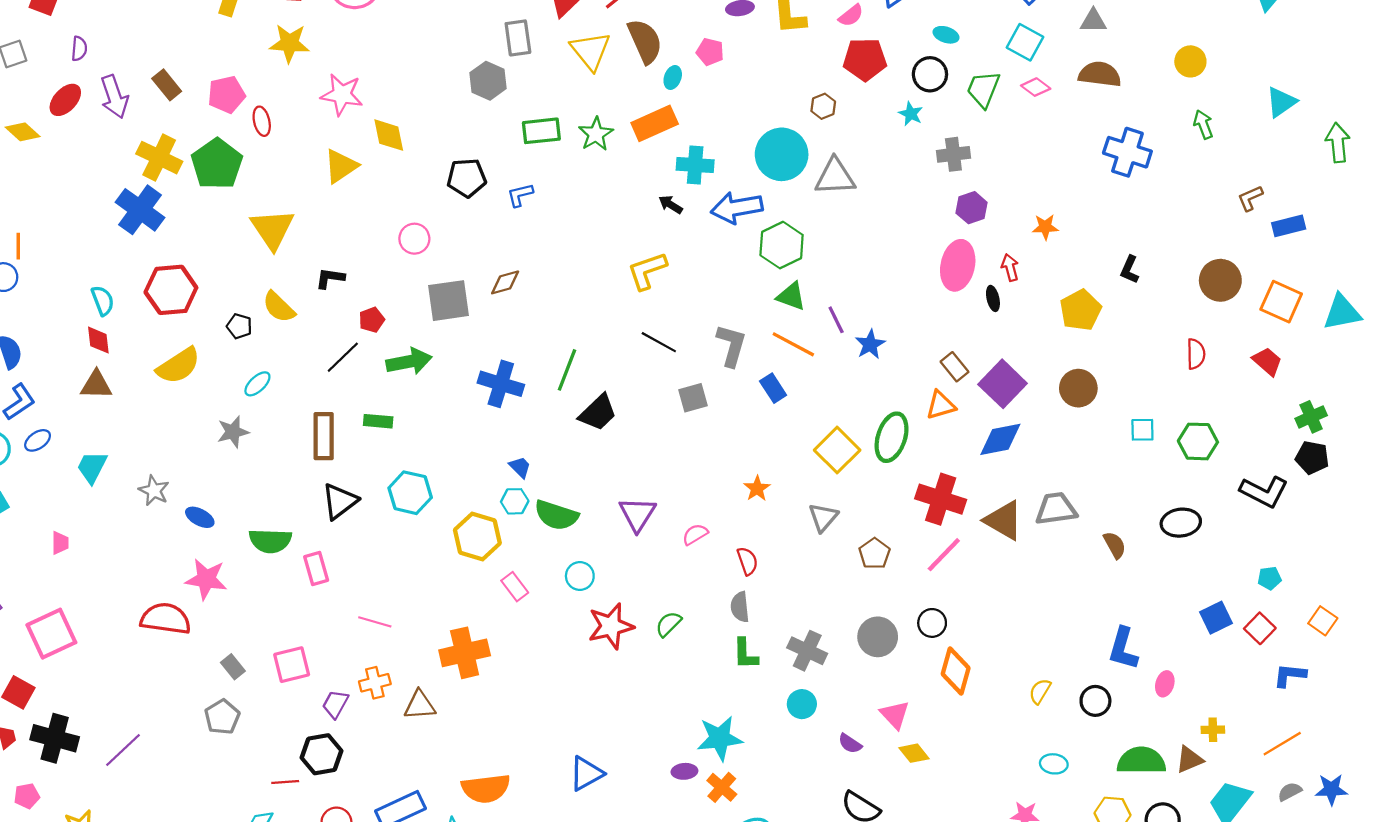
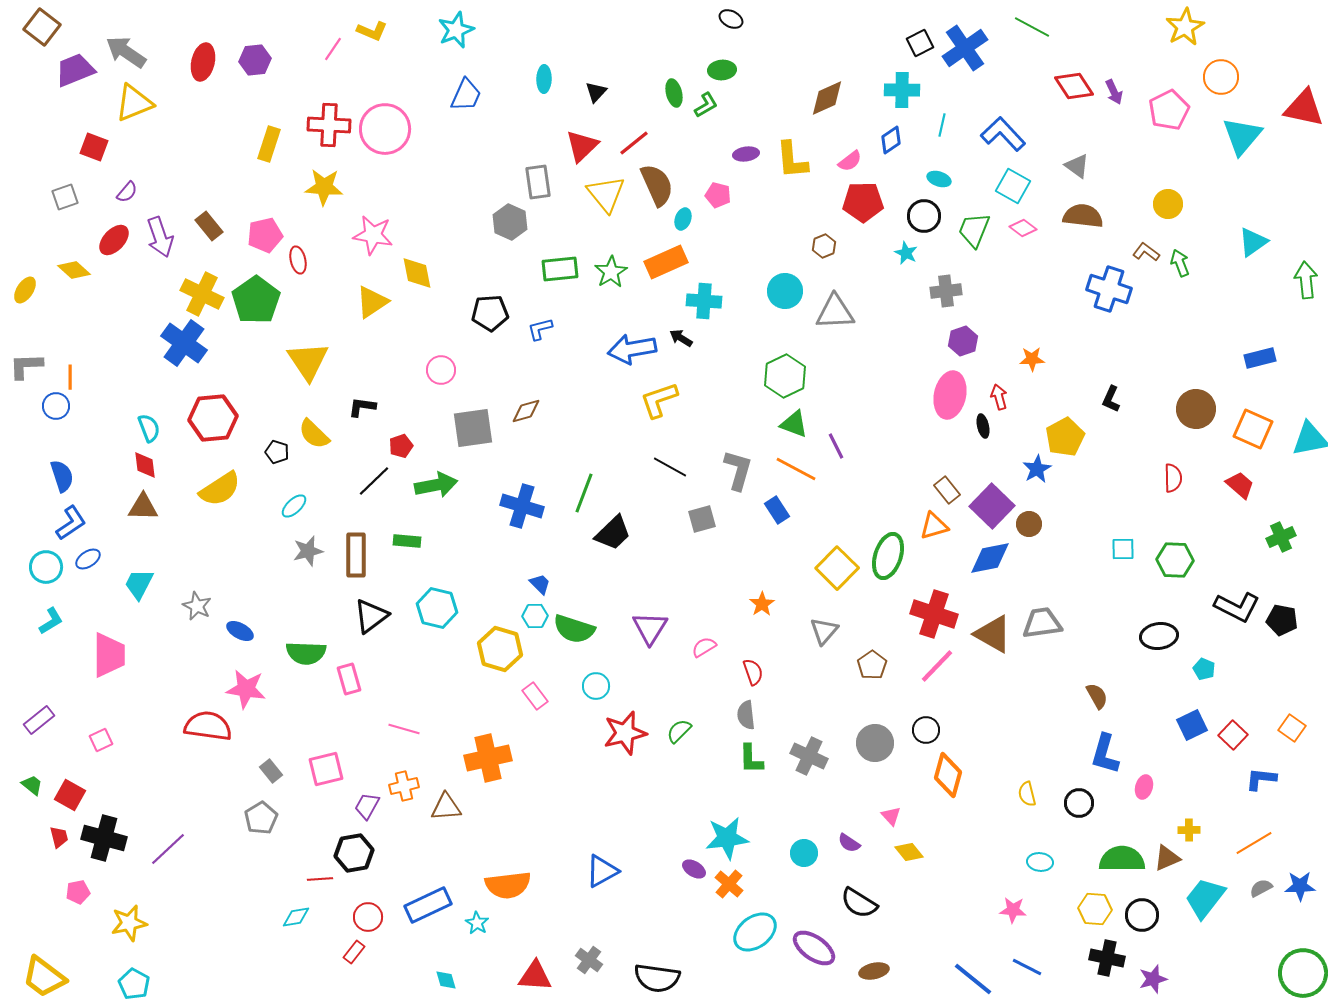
gray triangle: (1093, 21) -> (1077, 166), turned 36
purple semicircle: (79, 49) -> (127, 192), turned 35
cyan circle: (782, 154) -> (785, 291), size x0.7
brown L-shape: (1250, 198) -> (1146, 252), moved, turned 60
blue arrow: (737, 208) -> (632, 349), moved
blue star: (870, 344) -> (1037, 469), moved
brown circle: (1078, 388) -> (1029, 524), moved, size x0.7
gray star: (233, 432) -> (308, 551), moved
black pentagon: (1312, 458) -> (1282, 620), moved
pink trapezoid: (60, 543) -> (109, 655), size x2.0
brown semicircle: (1115, 545) -> (1097, 696), moved
cyan pentagon: (1269, 578) -> (1204, 669), moved, turned 30
pink square: (51, 634) -> (101, 740), size x0.5
yellow semicircle: (1040, 691) -> (1027, 794), turned -45
cyan circle: (802, 704) -> (804, 853), moved
pink triangle: (895, 715) -> (891, 816), size x0.7
purple ellipse: (684, 771) -> (694, 869), turned 35

